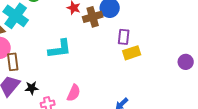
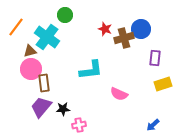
yellow rectangle: (132, 53) -> (163, 84), moved
pink semicircle: (74, 93) -> (119, 94), moved, turned 90

